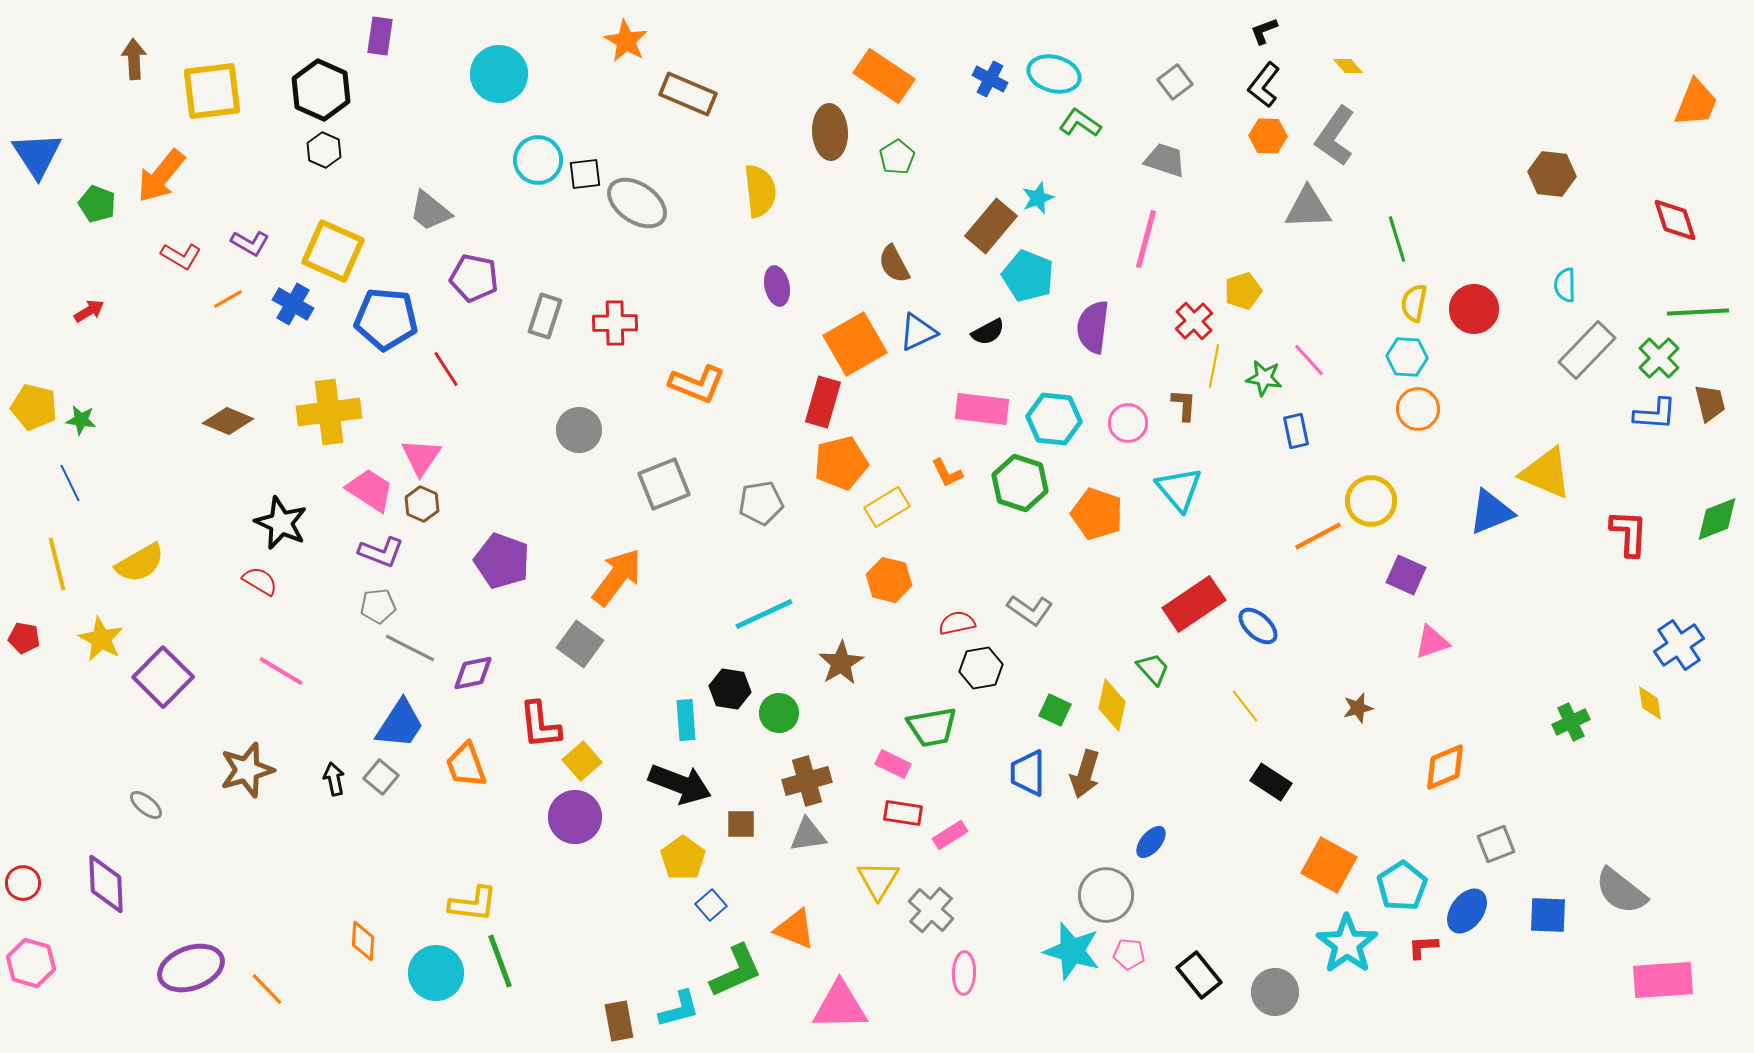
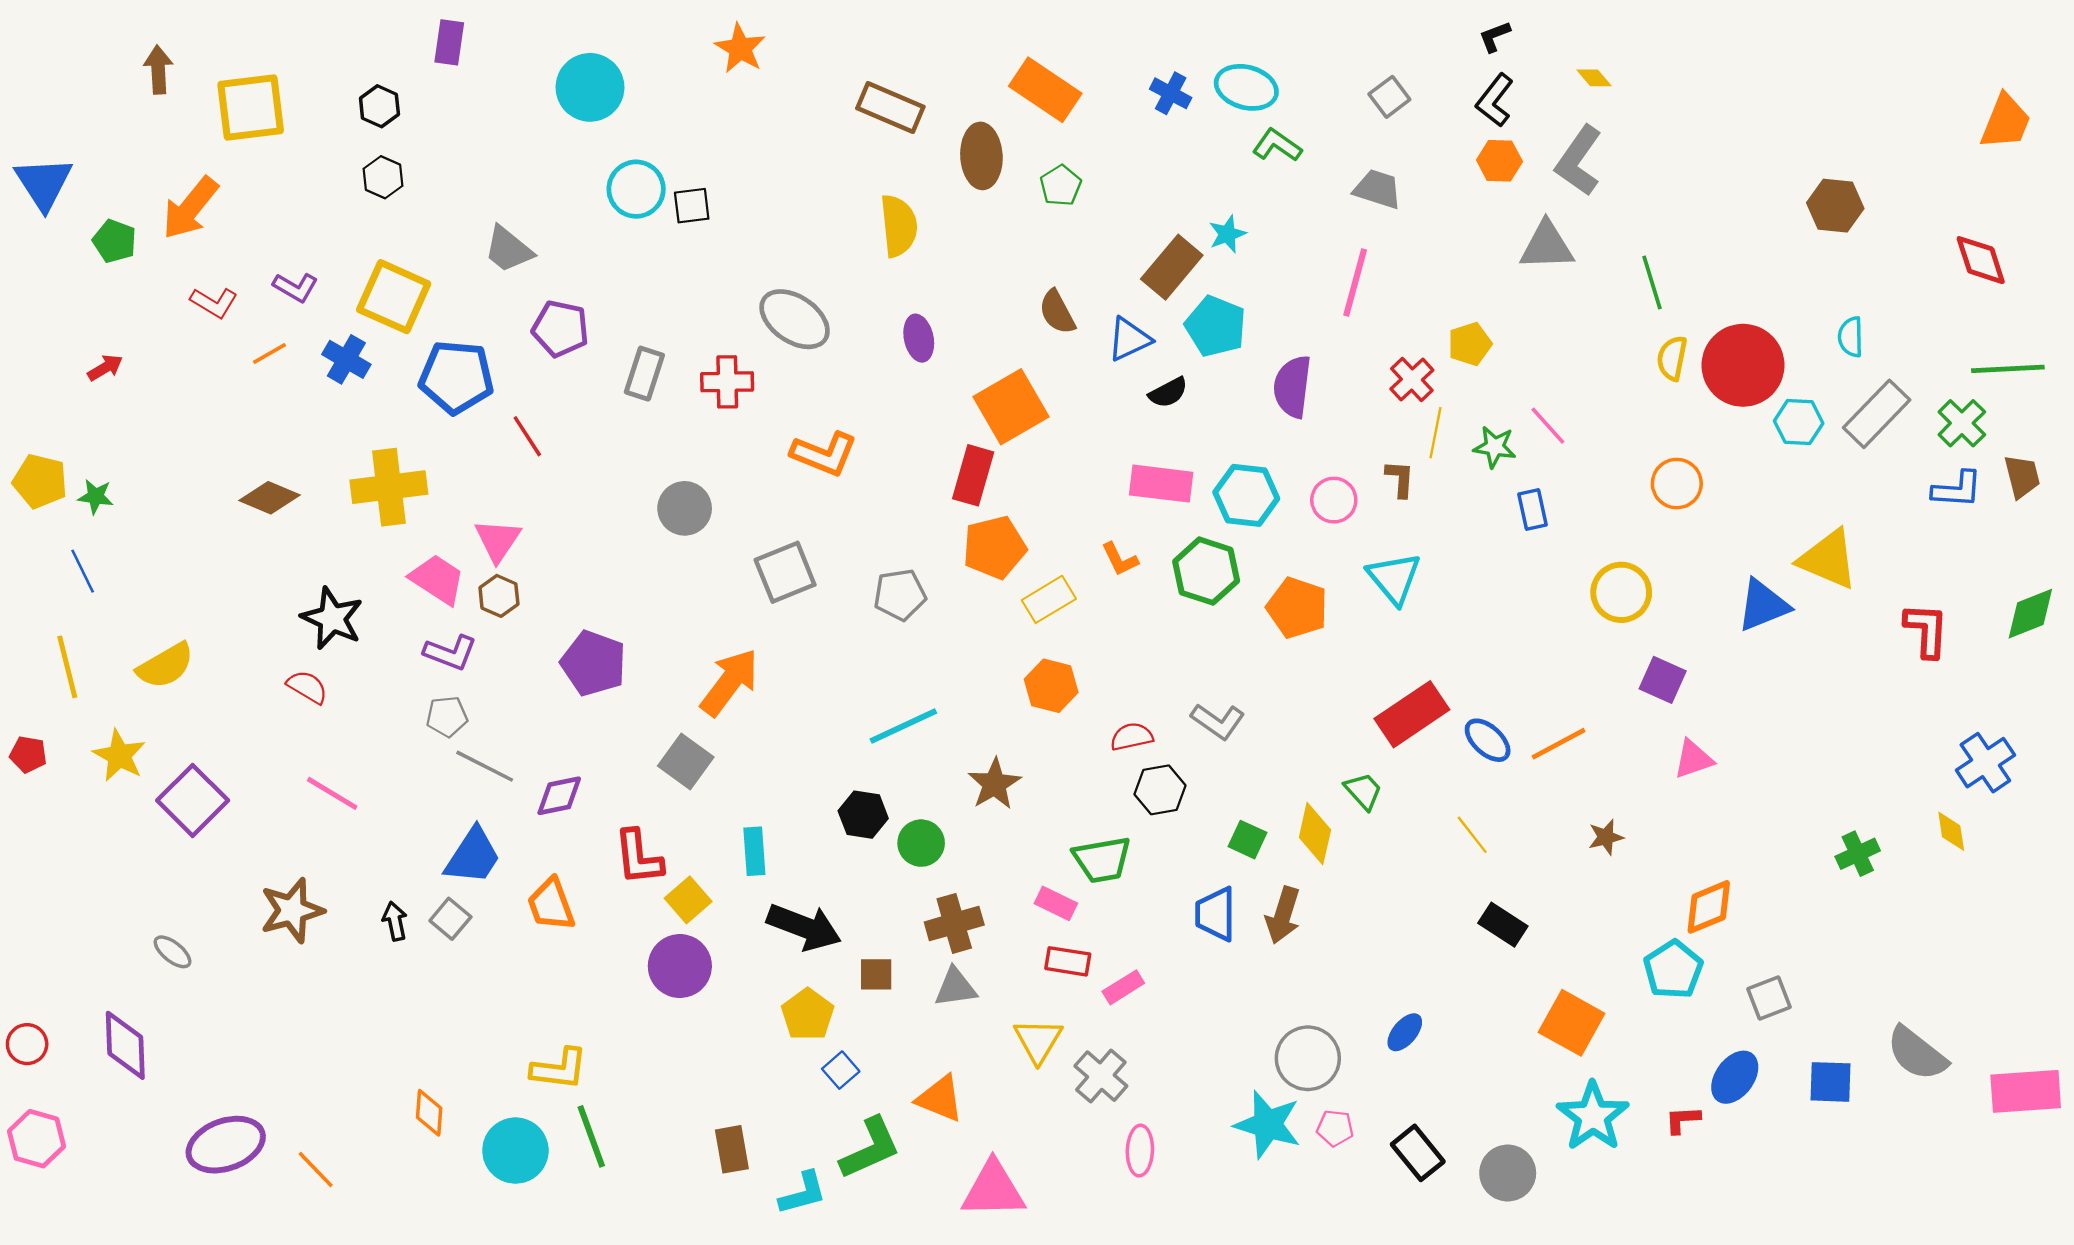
black hexagon: (321, 90) -> (379, 106), size x0.6
brown rectangle: (688, 94) -> (890, 107), moved
gray ellipse: (637, 203) -> (795, 319), moved
red circle: (1474, 309) -> (1743, 365), size x1.4
blue triangle: (918, 332) -> (1129, 339), moved
cyan hexagon: (1407, 357) -> (1799, 422), moved
orange line: (1318, 536) -> (1559, 744), moved
cyan rectangle: (686, 720) -> (754, 851), moved
blue ellipse: (1151, 842) -> (1405, 1032), moved
cyan pentagon: (1402, 886) -> (1673, 970), moved
pink rectangle: (1663, 980) -> (2026, 1091), moved
brown rectangle: (619, 1021) -> (732, 1149), moved

